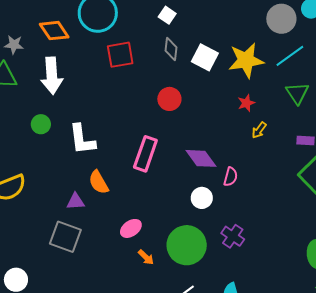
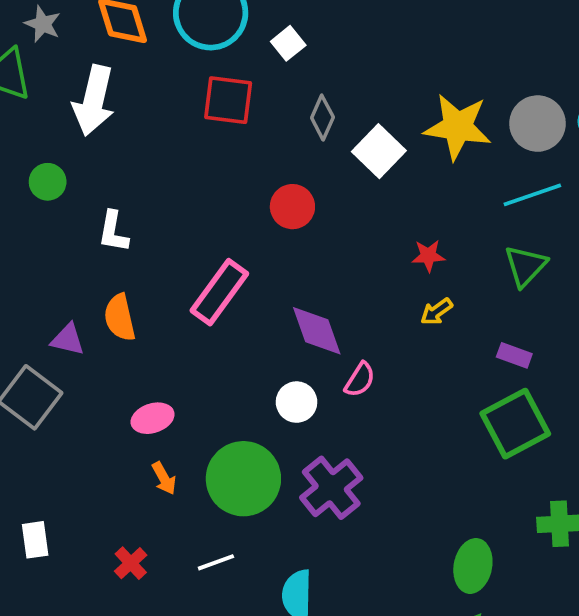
white square: (167, 15) -> (288, 43), moved
yellow star: (246, 60) -> (458, 127), moved
white L-shape: (82, 139) -> (113, 232), size x0.7
purple cross: (233, 236) -> (331, 488), size x1.4

